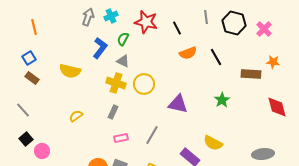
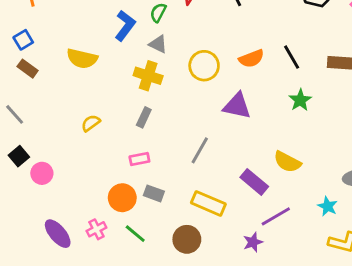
orange semicircle: (188, 53) -> (251, 59), moved
black line: (216, 57) -> (292, 57), moved
yellow circle: (144, 84) -> (204, 66), moved
pink rectangle: (121, 138) -> (139, 159), moved

